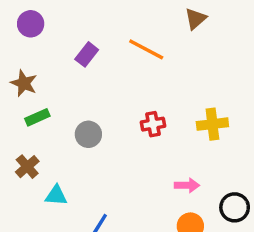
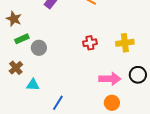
gray circle: (88, 134) -> (39, 48), moved
pink arrow: (187, 185) -> (110, 79), size x1.5
black circle: (235, 207) -> (138, 75), moved

